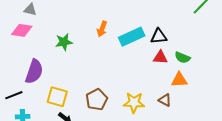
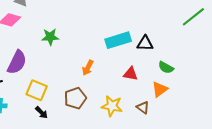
orange arrow: (102, 29) -> (88, 68), moved
red triangle: (160, 57) -> (131, 74), moved
orange triangle: (179, 80) -> (160, 89), turned -42

